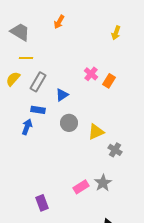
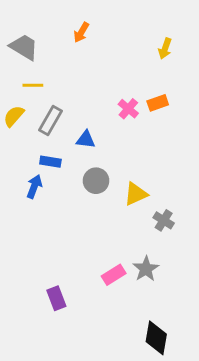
orange rectangle: (109, 81) -> (158, 103), moved, turned 40
blue triangle: (62, 95) -> (86, 140), turned 40

